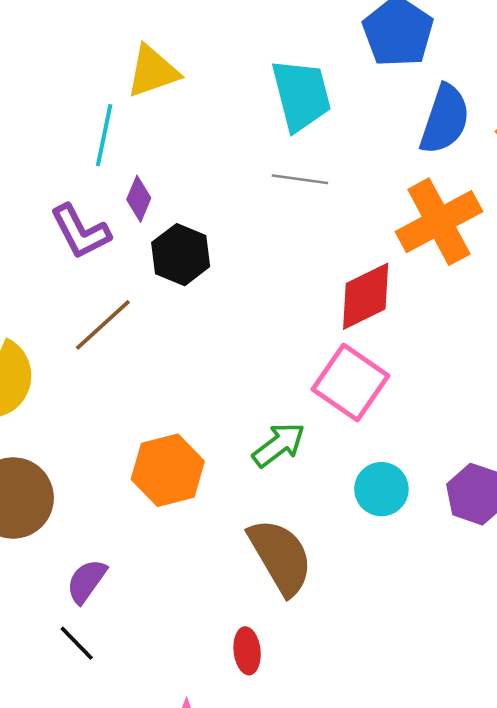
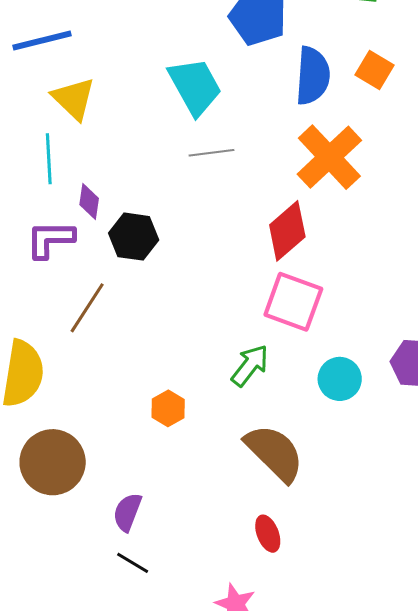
yellow triangle: (153, 71) -> (74, 99), turned -42
purple L-shape: (80, 232) -> (50, 239), turned 132
orange hexagon: (168, 470) -> (168, 408), size x0.6

